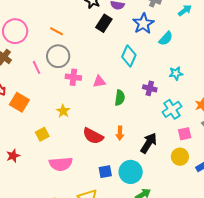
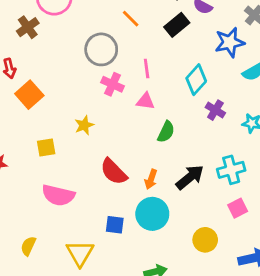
orange line: (57, 31) -> (131, 19), moved
pink line: (37, 67) -> (147, 68), moved
purple cross: (150, 88) -> (215, 110), moved
pink square: (185, 134) -> (238, 208), turned -32
black arrow: (149, 143) -> (190, 177), moved
yellow circle: (180, 157) -> (205, 240), moved
cyan circle: (131, 172) -> (152, 214), moved

